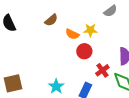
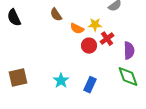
brown semicircle: (51, 20) -> (56, 15), turned 96
red cross: (102, 70) -> (107, 39), moved

